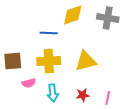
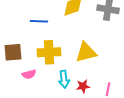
blue line: (49, 33) -> (39, 21), moved
cyan arrow: (53, 93) -> (64, 79), moved

